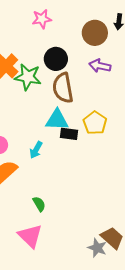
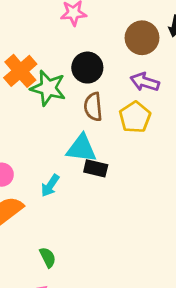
brown semicircle: (63, 88) -> (93, 107), size x0.7
yellow pentagon: (95, 123) -> (135, 117), moved

